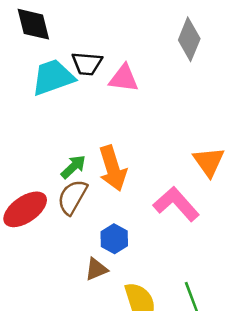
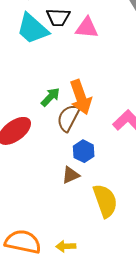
cyan trapezoid: (53, 77) -> (32, 29), turned -117
brown semicircle: (72, 197) -> (68, 118), moved

